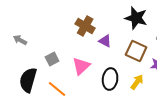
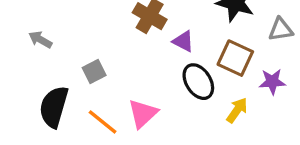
pink triangle: (81, 66) -> (143, 114), moved
black ellipse: (110, 79) -> (198, 82), moved, turned -40

